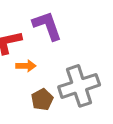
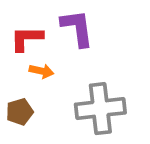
brown pentagon: (42, 99) -> (20, 112), moved

